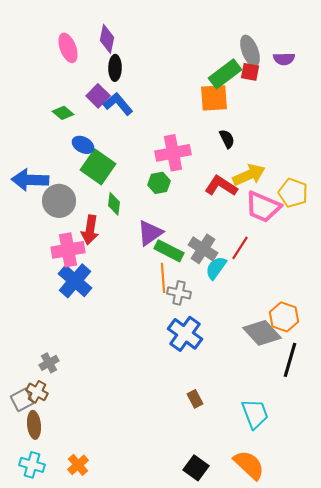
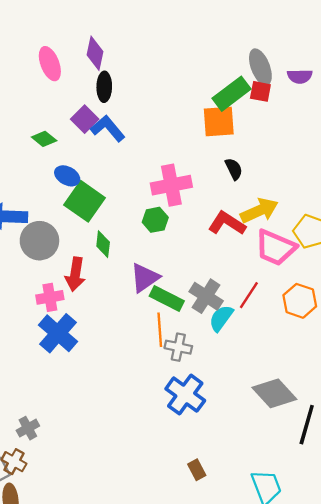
pink cross: (68, 250) -> (50, 297), size x0.7
orange hexagon: (284, 317) -> (300, 301), moved

